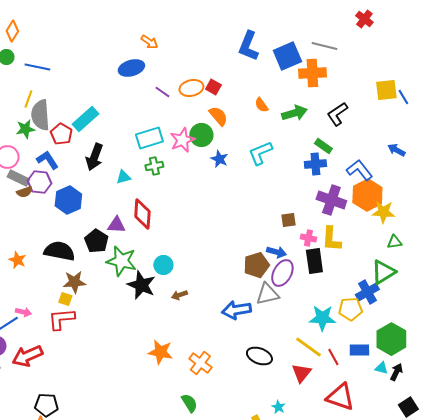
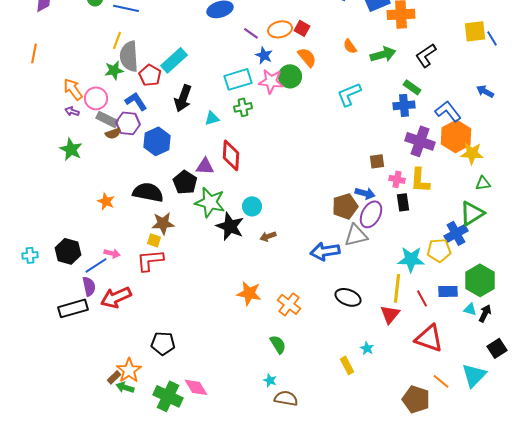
pink star: (182, 140) -> (271, 81), turned 30
blue star: (219, 159) -> (264, 55), moved
black rectangle: (314, 261) -> (403, 202), size x0.7
yellow line: (308, 347) -> (397, 288), turned 60
black pentagon: (46, 405) -> (163, 343), moved

